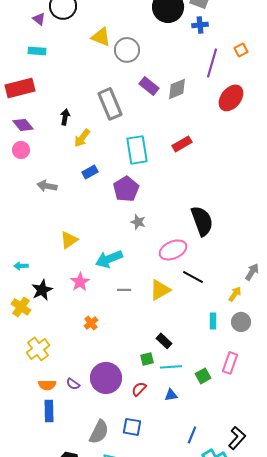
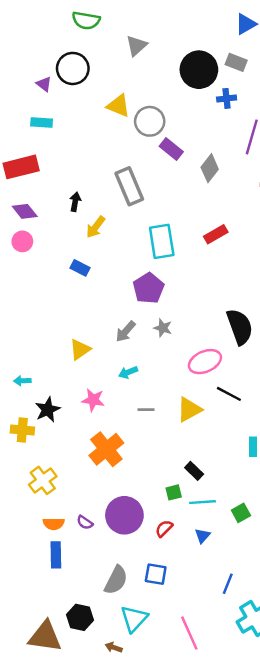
blue cross: (200, 25) -> (227, 98), moved
purple rectangle: (149, 86) -> (171, 149), moved
gray diamond: (177, 89) -> (210, 168), turned -30
blue rectangle: (90, 172) -> (80, 268), moved, turned 56
gray arrow: (47, 186) -> (126, 332), moved, turned -60
cyan arrow: (109, 259) -> (128, 372), size x0.6
pink star: (80, 282) -> (93, 400), turned -30
yellow cross: (21, 307) -> (22, 430), turned -30
orange cross: (91, 323) -> (106, 449), size x2.0
blue triangle: (171, 395) -> (202, 536), turned -40

